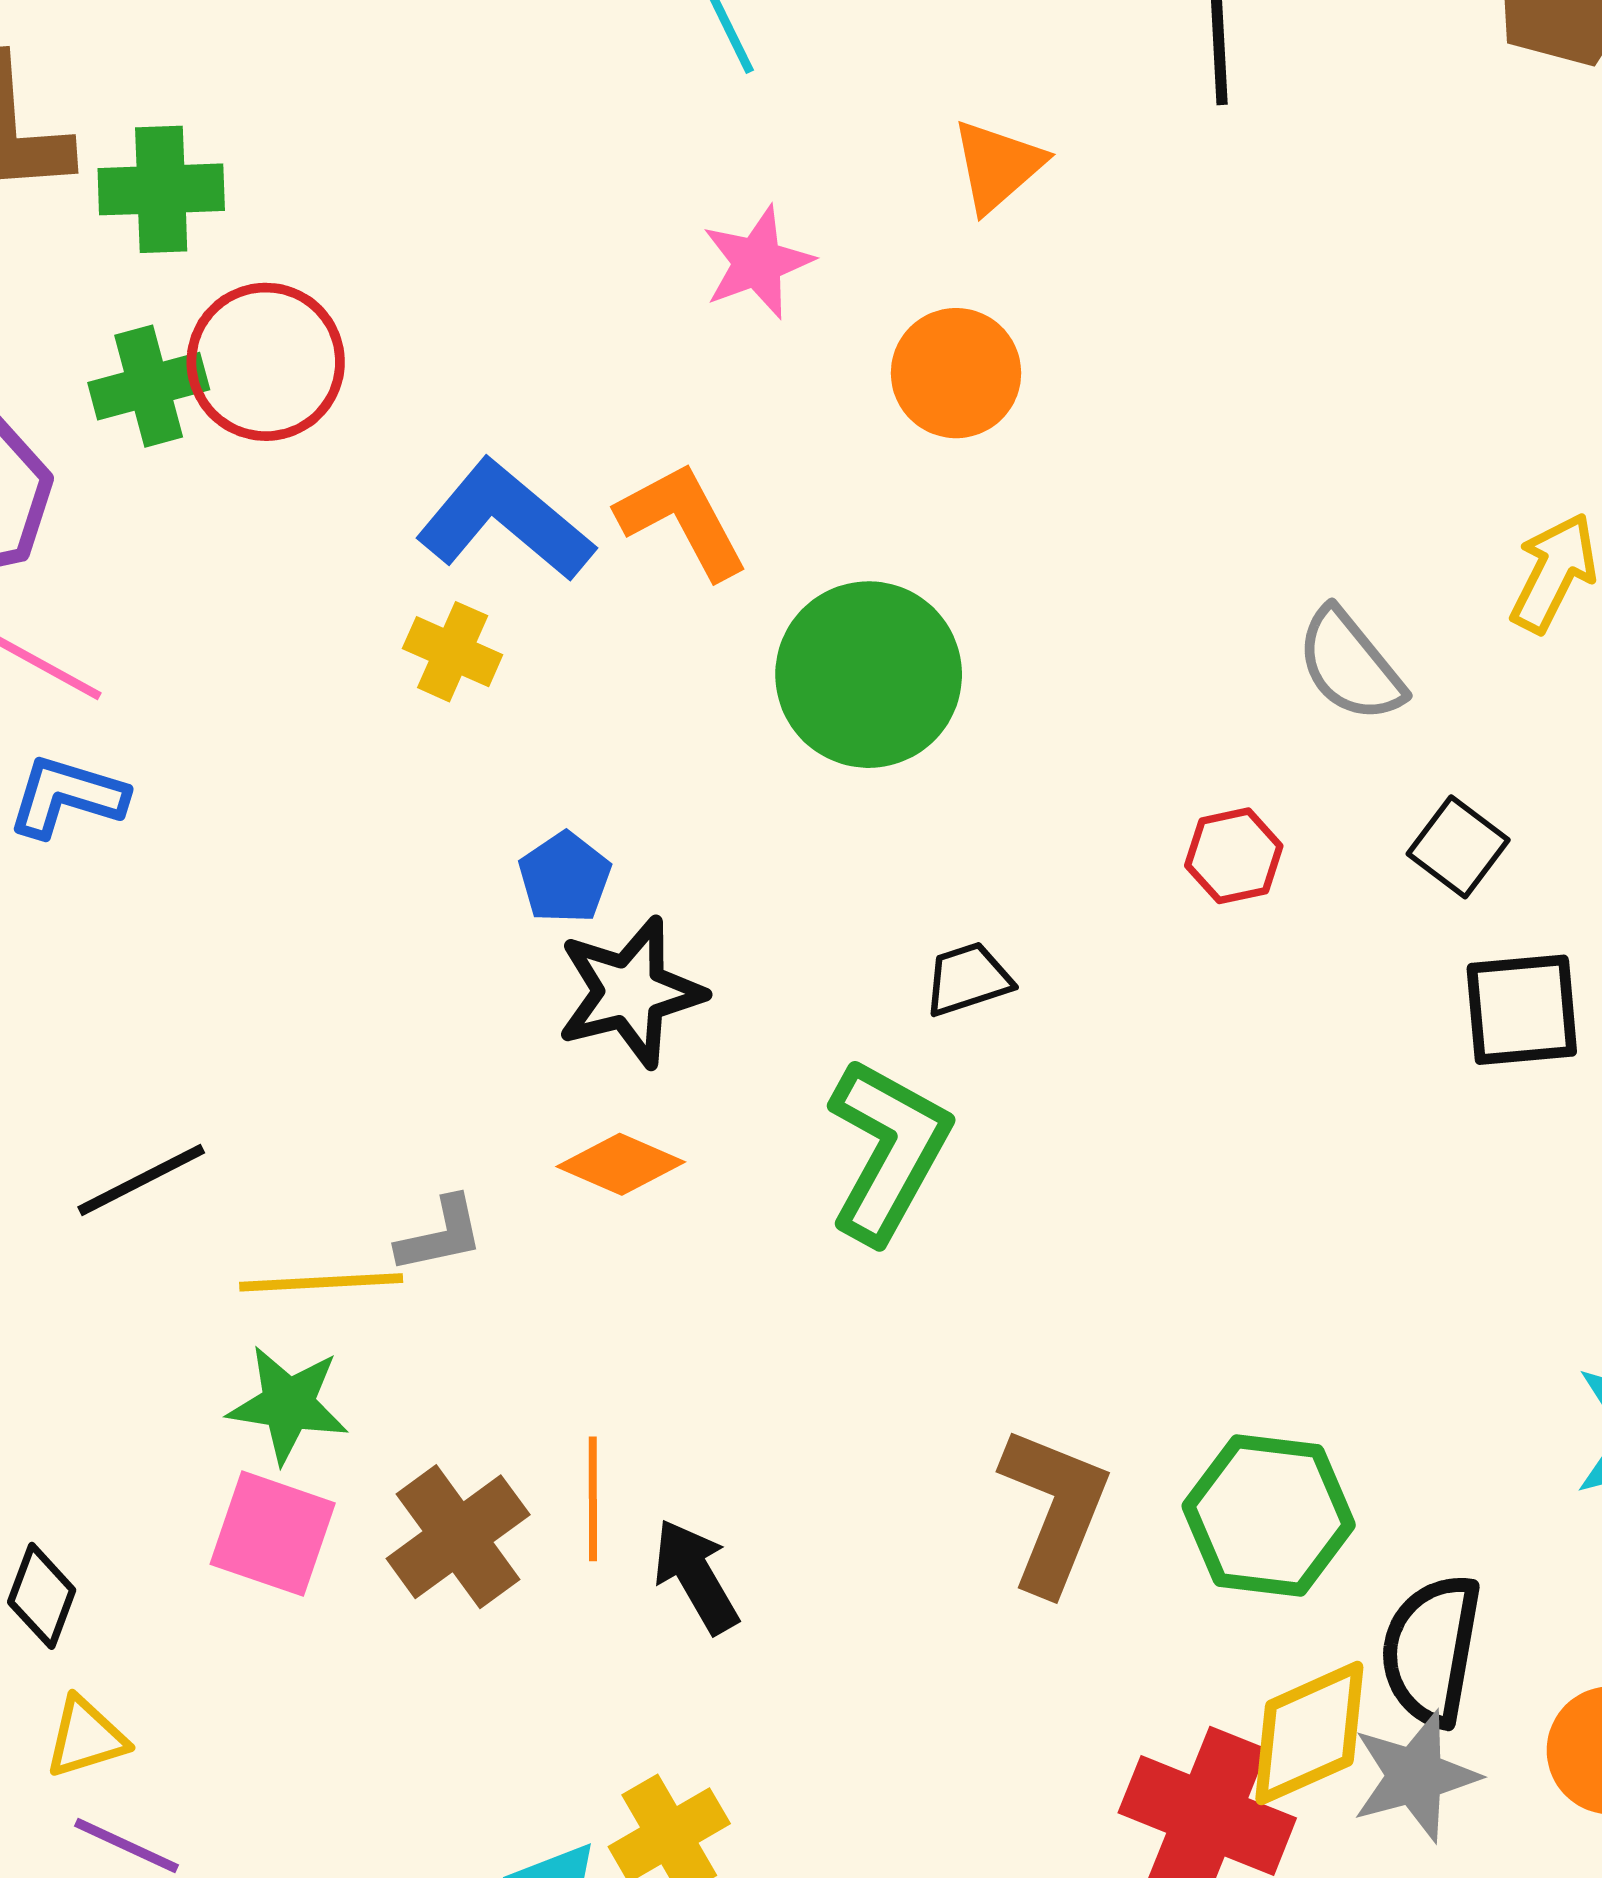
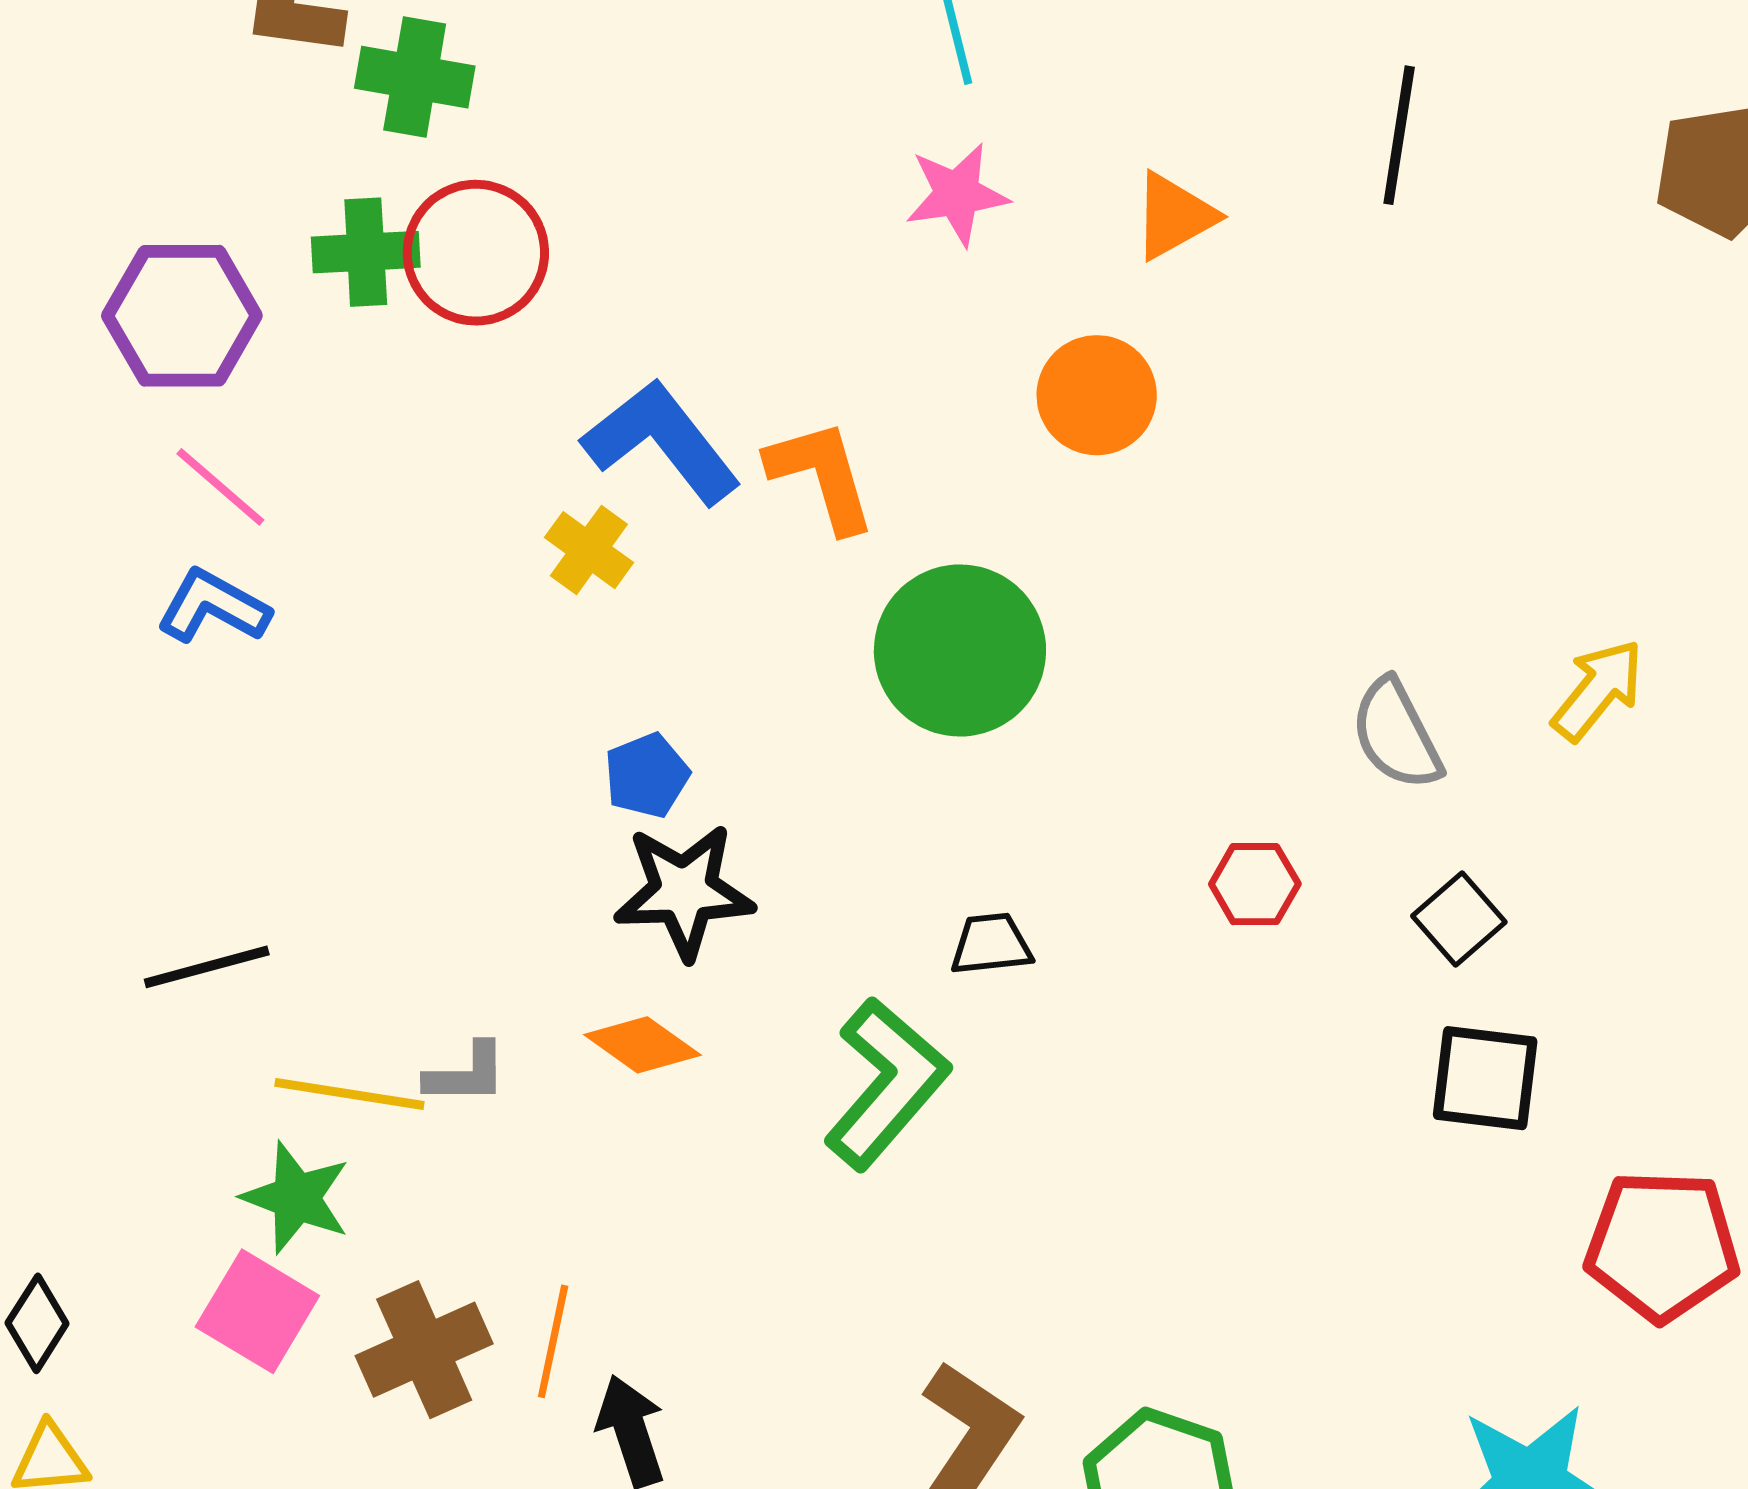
pink star: (757, 262) -> (957, 194), moved

